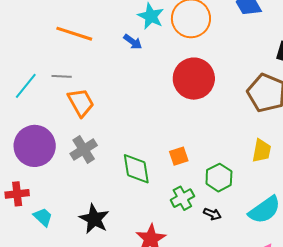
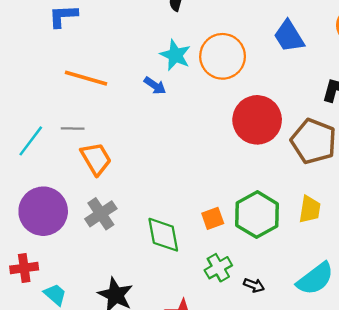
red circle: (194, 79) -> (257, 120), moved
green hexagon: (219, 178) -> (257, 215), moved, size x1.4

